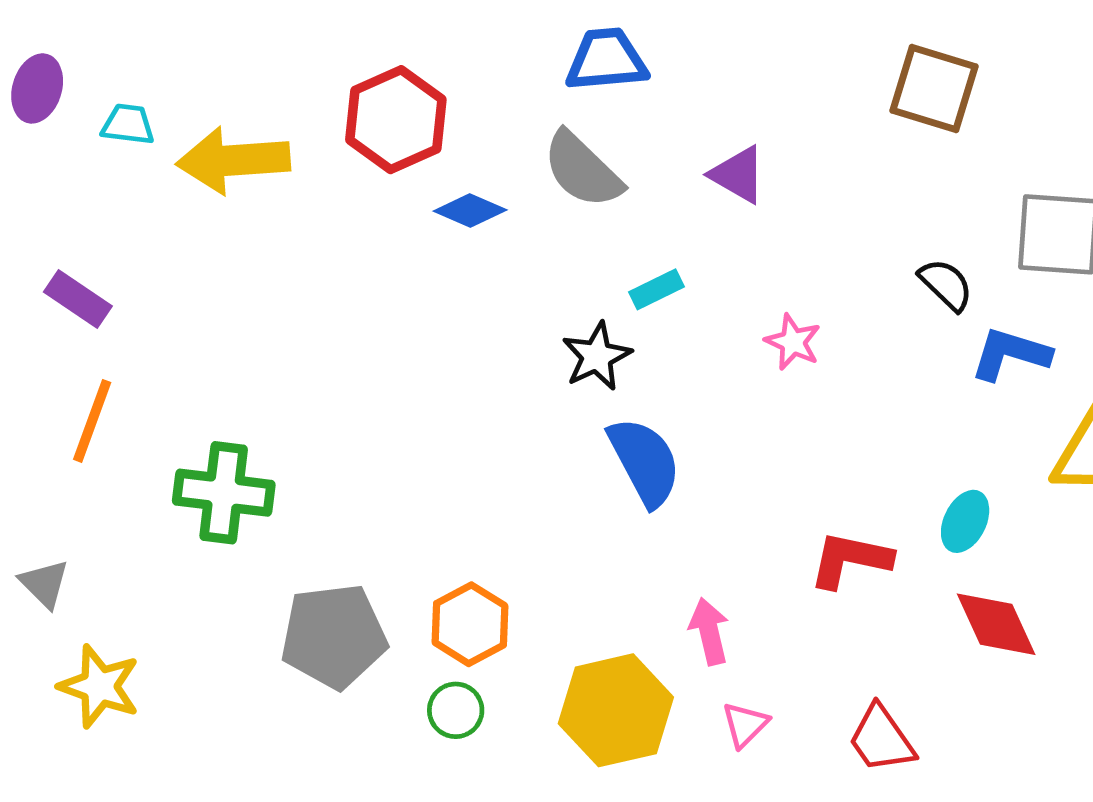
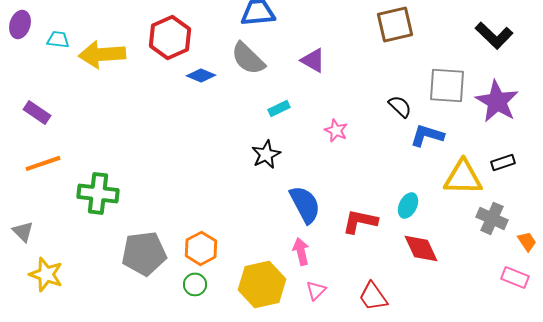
brown square: (934, 88) -> (395, 24), turned -30
black star: (597, 356) -> (266, 154), moved
orange line: (92, 421) -> (43, 163), turned 51
blue semicircle: (645, 462) -> (305, 204), moved

